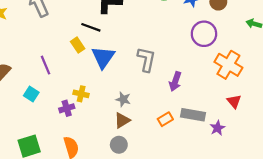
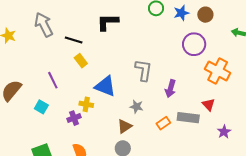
black line: (91, 27) -> (74, 40), moved
blue triangle: (103, 57) -> (105, 86), moved, turned -40
gray star: (123, 99) -> (136, 107), moved
red triangle: (234, 101) -> (208, 105), moved
purple star: (217, 128) -> (224, 132), moved

